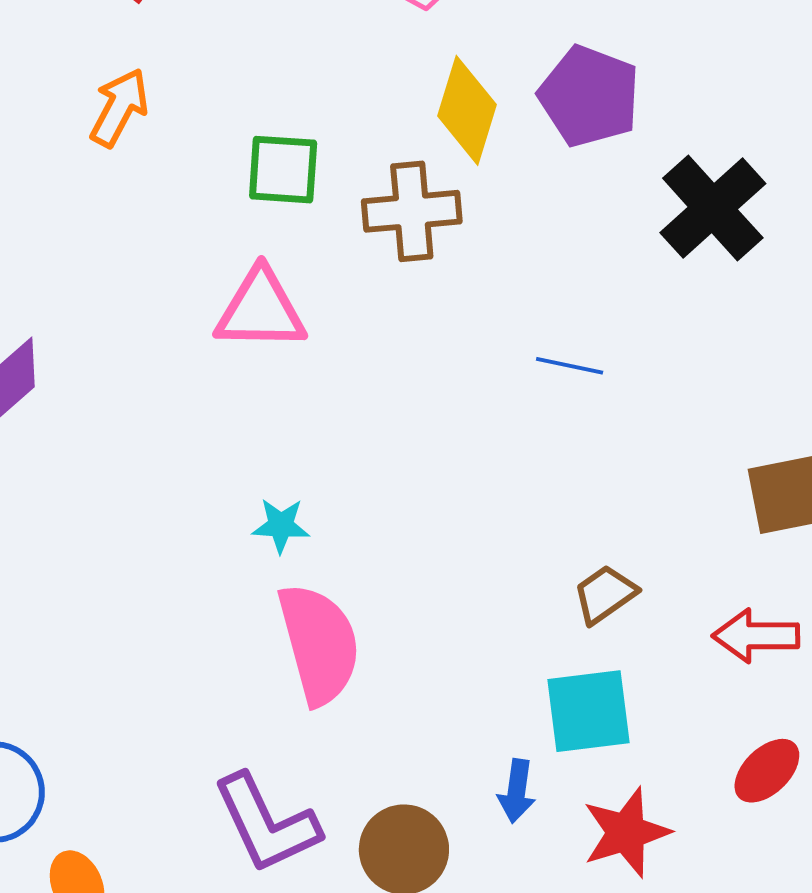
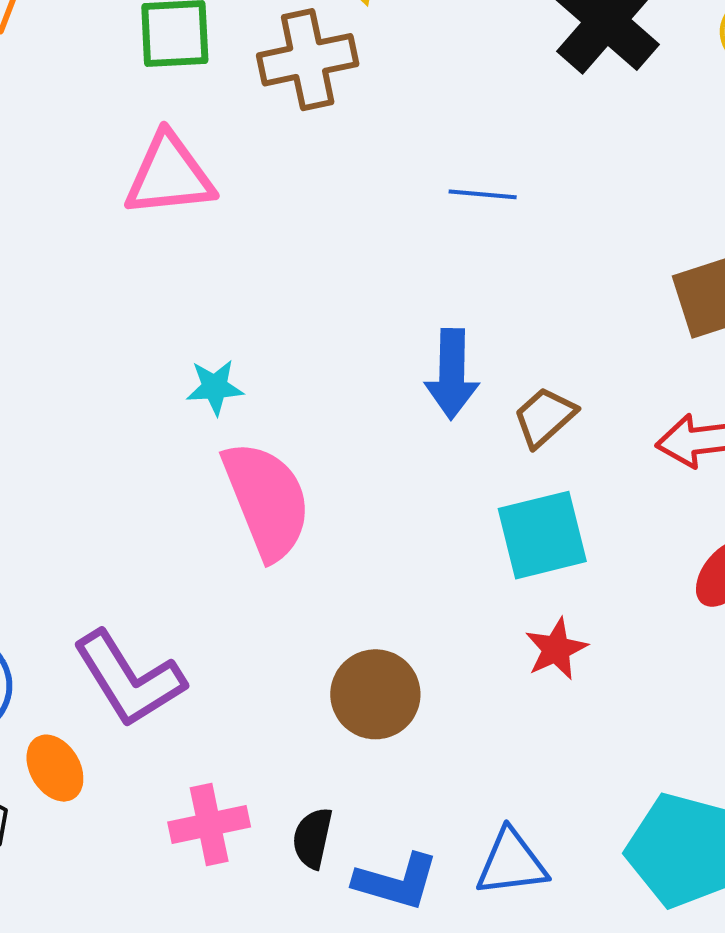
blue arrow: (517, 791) -> (452, 374), moved, size x1.4
purple L-shape: (266, 823) -> (129, 679), moved
red star: (626, 832) -> (556, 649), moved, size x0.7

